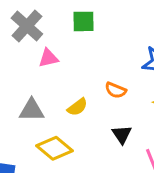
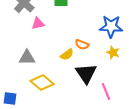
yellow semicircle: (77, 107) -> (67, 54), moved
black triangle: (122, 135) -> (86, 74), size x1.6

